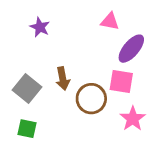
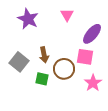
pink triangle: (110, 21) -> (67, 15), moved, turned 48
purple star: (40, 27) -> (28, 19), size x1.5
green square: (27, 129) -> (42, 79), moved

